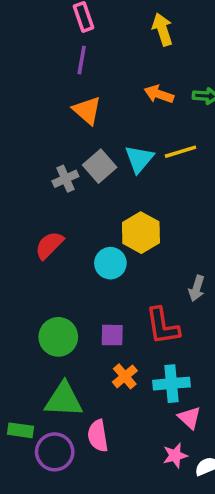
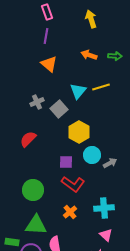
gray square: (100, 166) -> (59, 109), moved
cyan circle: (110, 263) -> (92, 155), moved
gray arrow: (197, 288) -> (110, 163), turned -136
red L-shape: (163, 326) -> (73, 184), moved, turned -45
purple square: (112, 335) -> (66, 162), moved
cyan cross: (172, 384) -> (104, 208), moved

